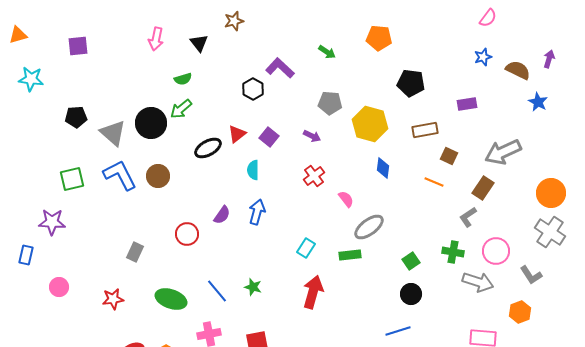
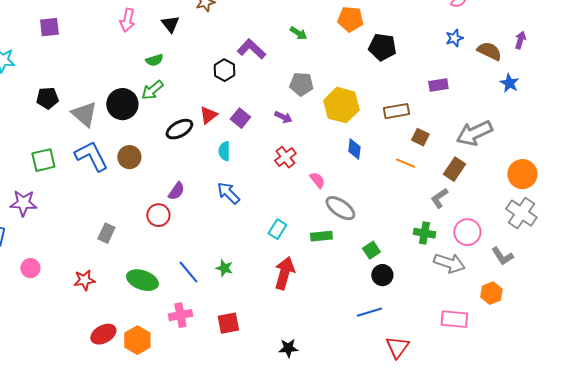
black pentagon: (411, 83) -> (382, 47), moved
blue arrow: (257, 212) -> (228, 193), turned -60
purple semicircle: (222, 215) -> (176, 191), moved
gray ellipse: (369, 227) -> (340, 208), turned 72
green square: (411, 261) -> (371, 250), moved

